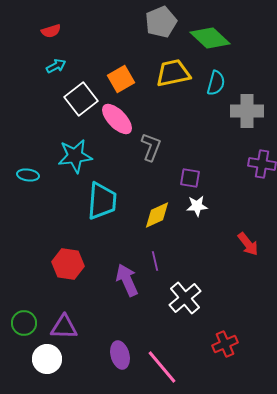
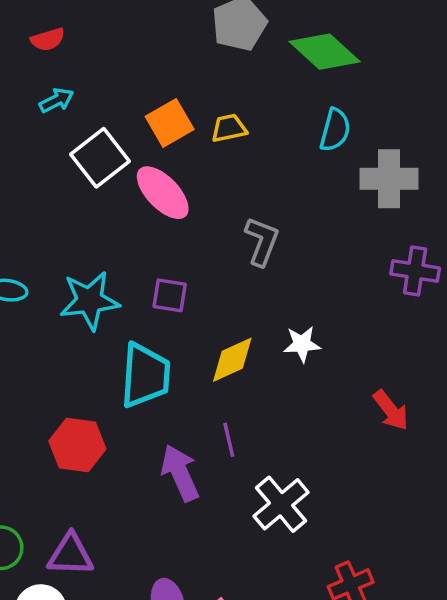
yellow trapezoid: (173, 73) -> (229, 128), moved, size x0.6
gray L-shape: (151, 147) -> (262, 241), moved
cyan star: (75, 156) -> (90, 301), moved
purple square: (190, 178) -> (170, 295), moved
cyan trapezoid: (102, 201) -> (145, 375), moved

